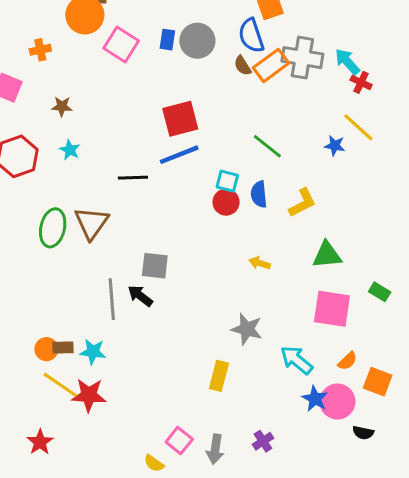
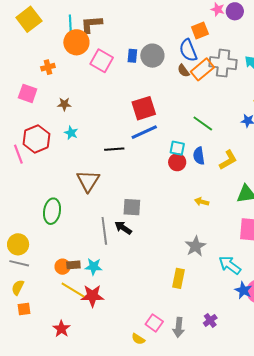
green ellipse: (53, 228) -> (52, 211), moved
gray star: (247, 329) -> (195, 246), turned 30

